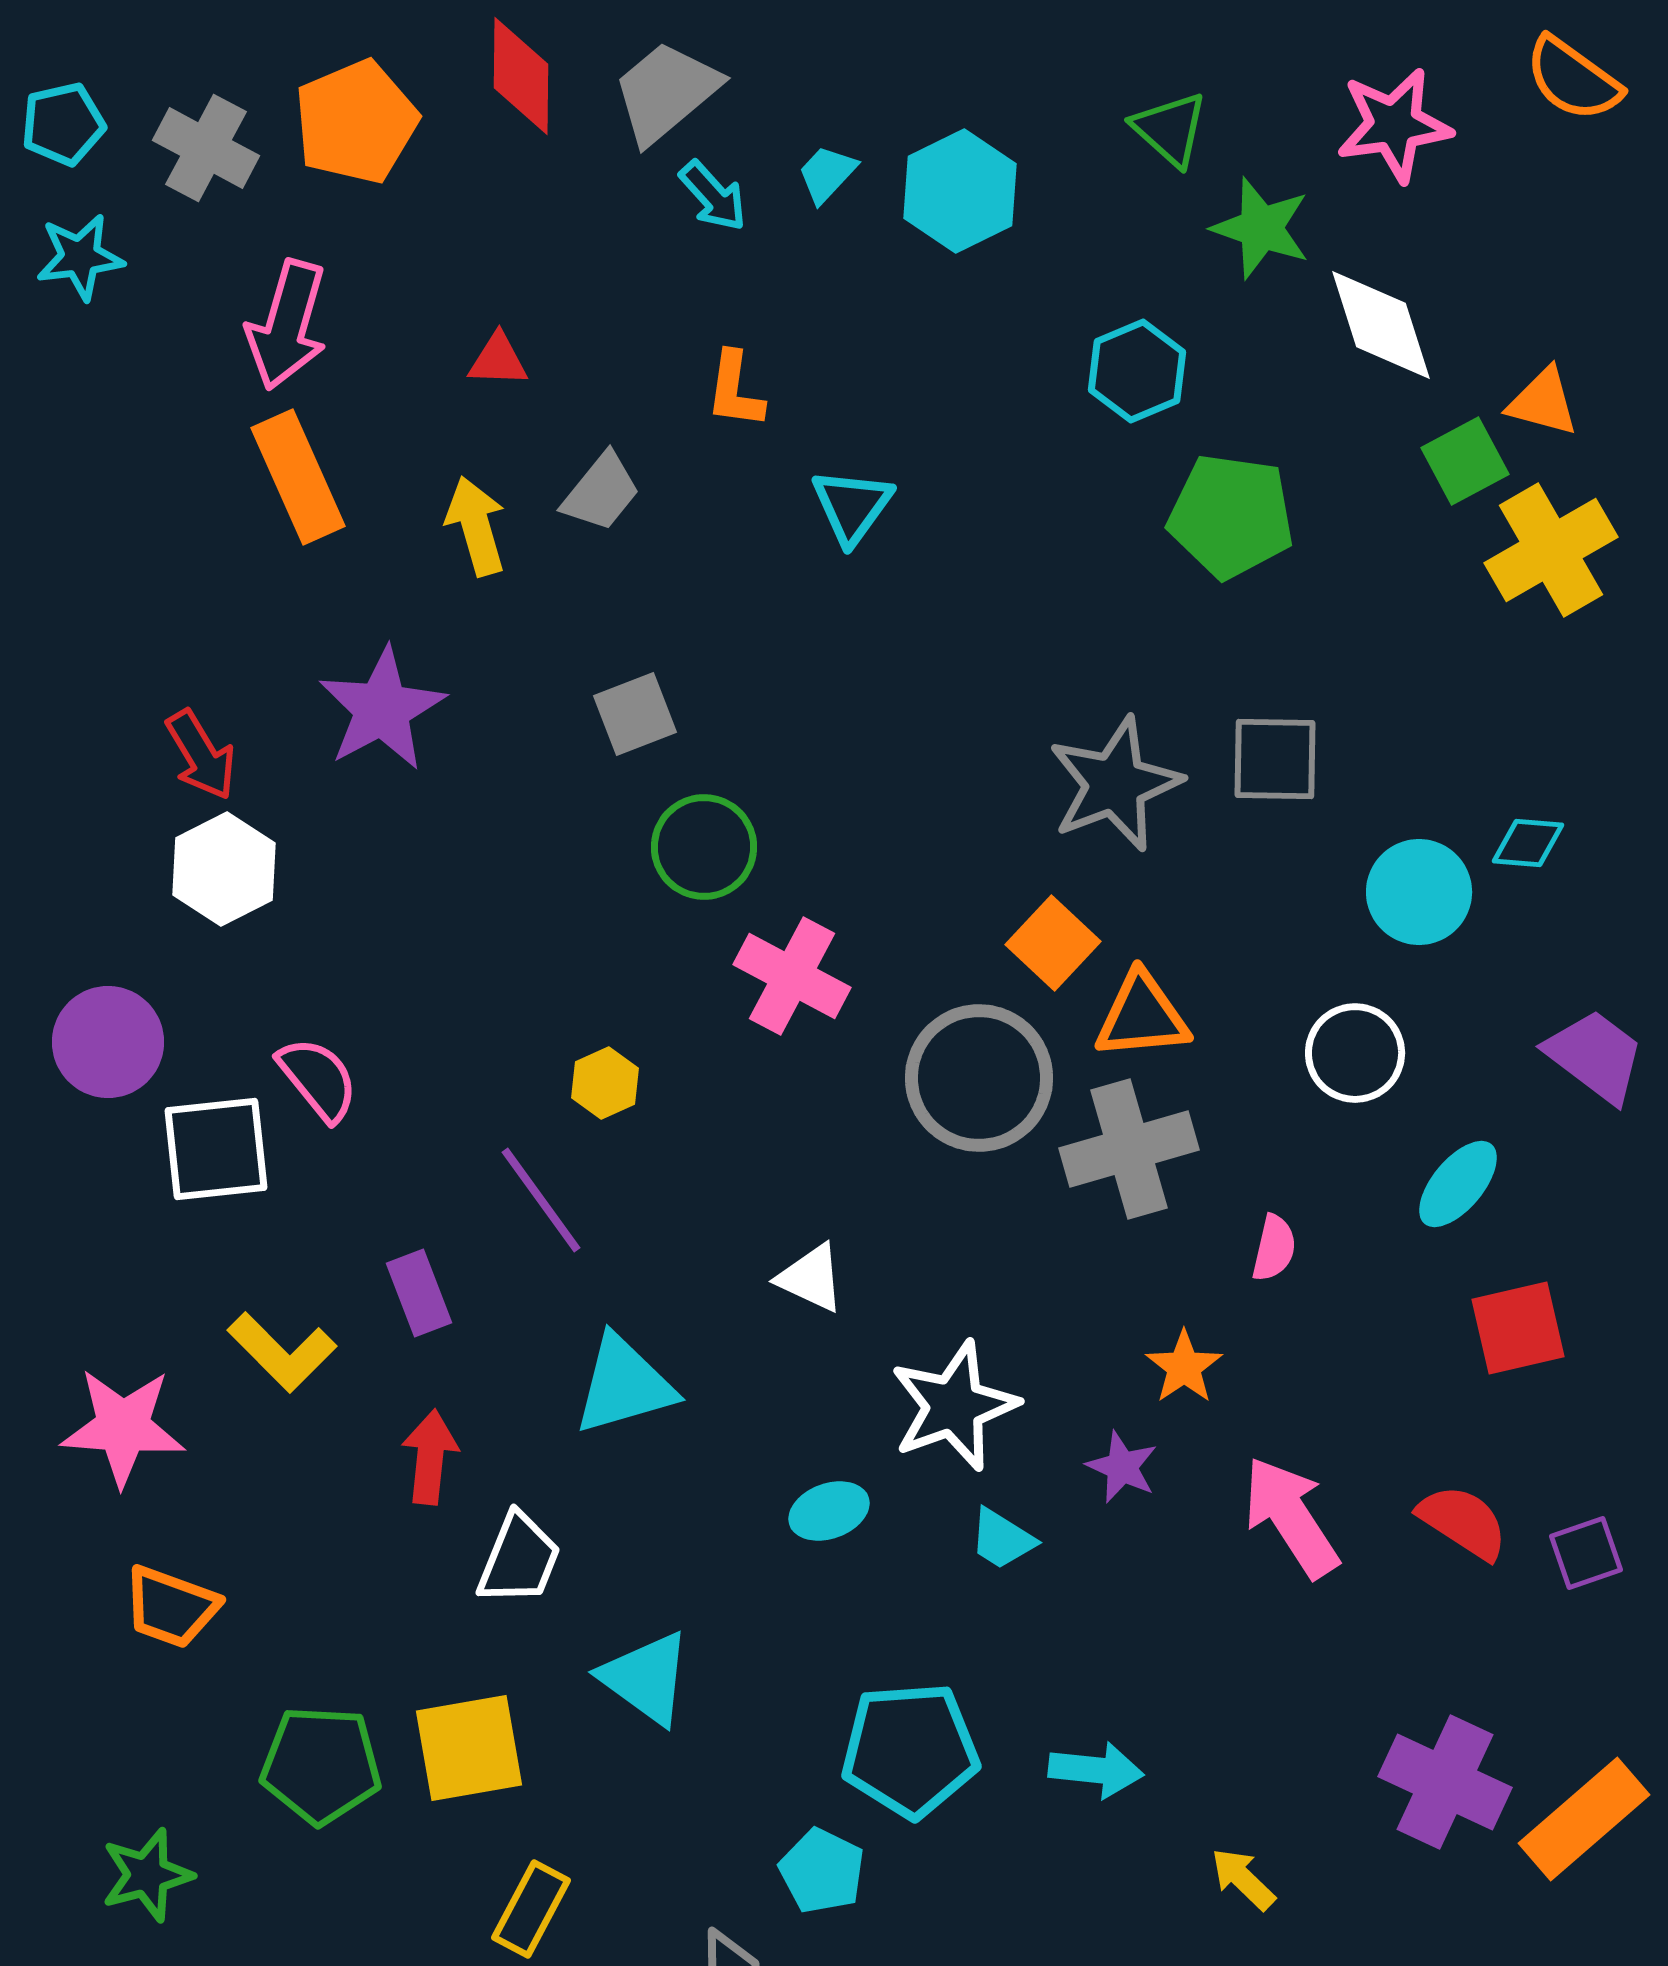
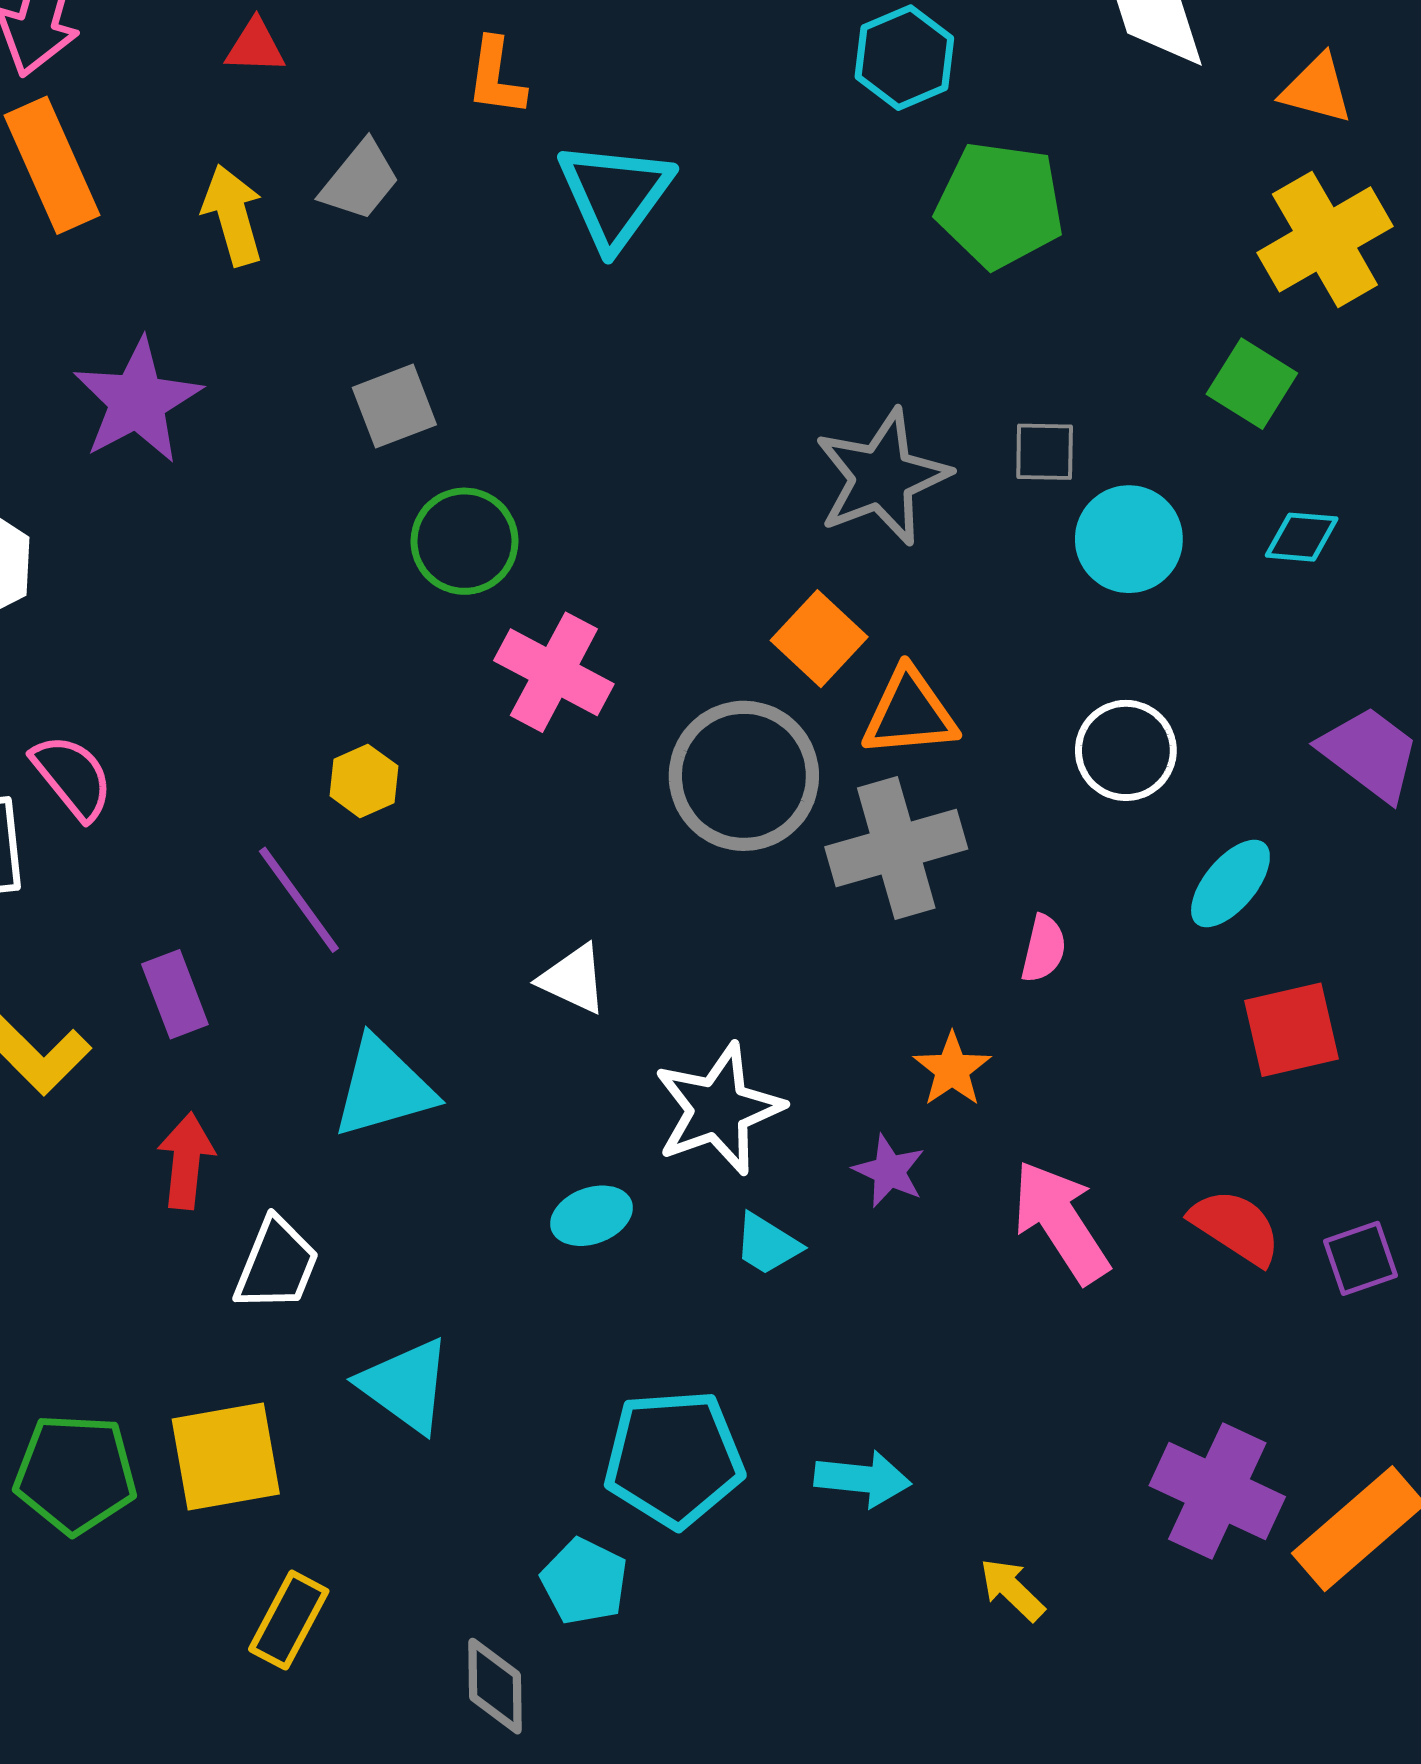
green square: (1465, 461) -> (1252, 384), moved, turned -30
cyan triangle: (852, 506) -> (615, 195), size x1.4
gray square: (1275, 759) -> (1045, 452), size x0.7
cyan circle: (1419, 892) -> (1129, 539), moved

